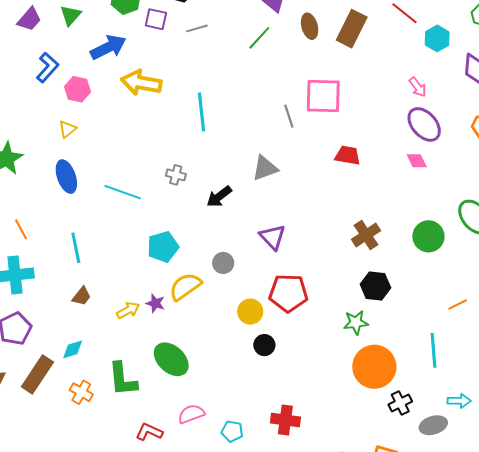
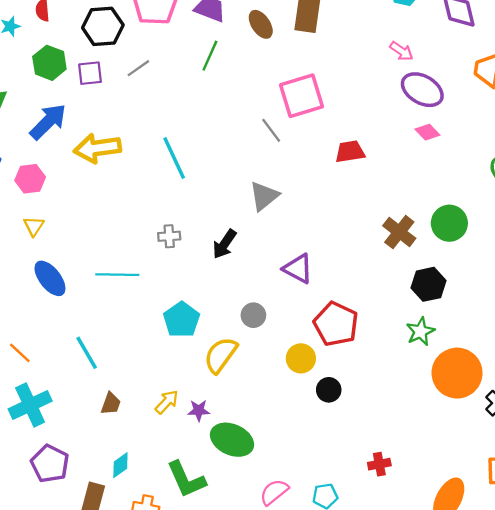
green circle: (428, 236) -> (449, 223), moved
red pentagon: (288, 293) -> (336, 324), turned -30
purple star: (155, 303) -> (199, 410), moved
red cross: (285, 420) -> (379, 464), size x0.7

